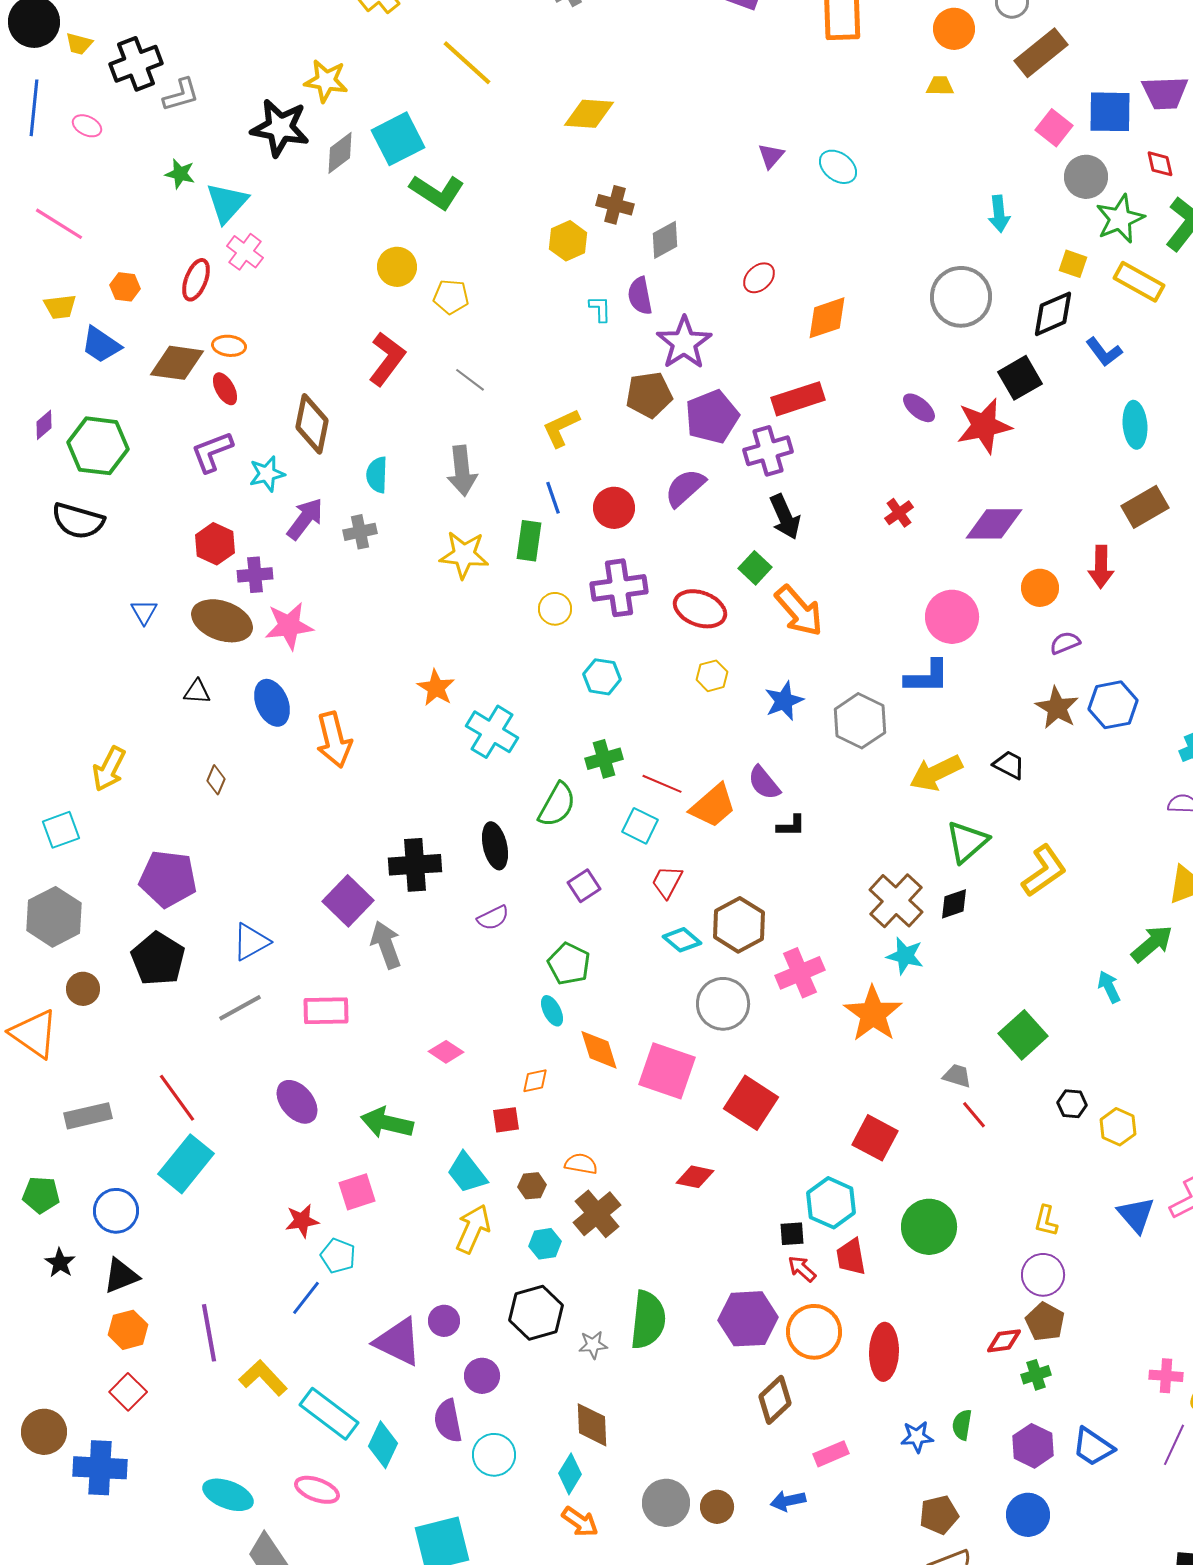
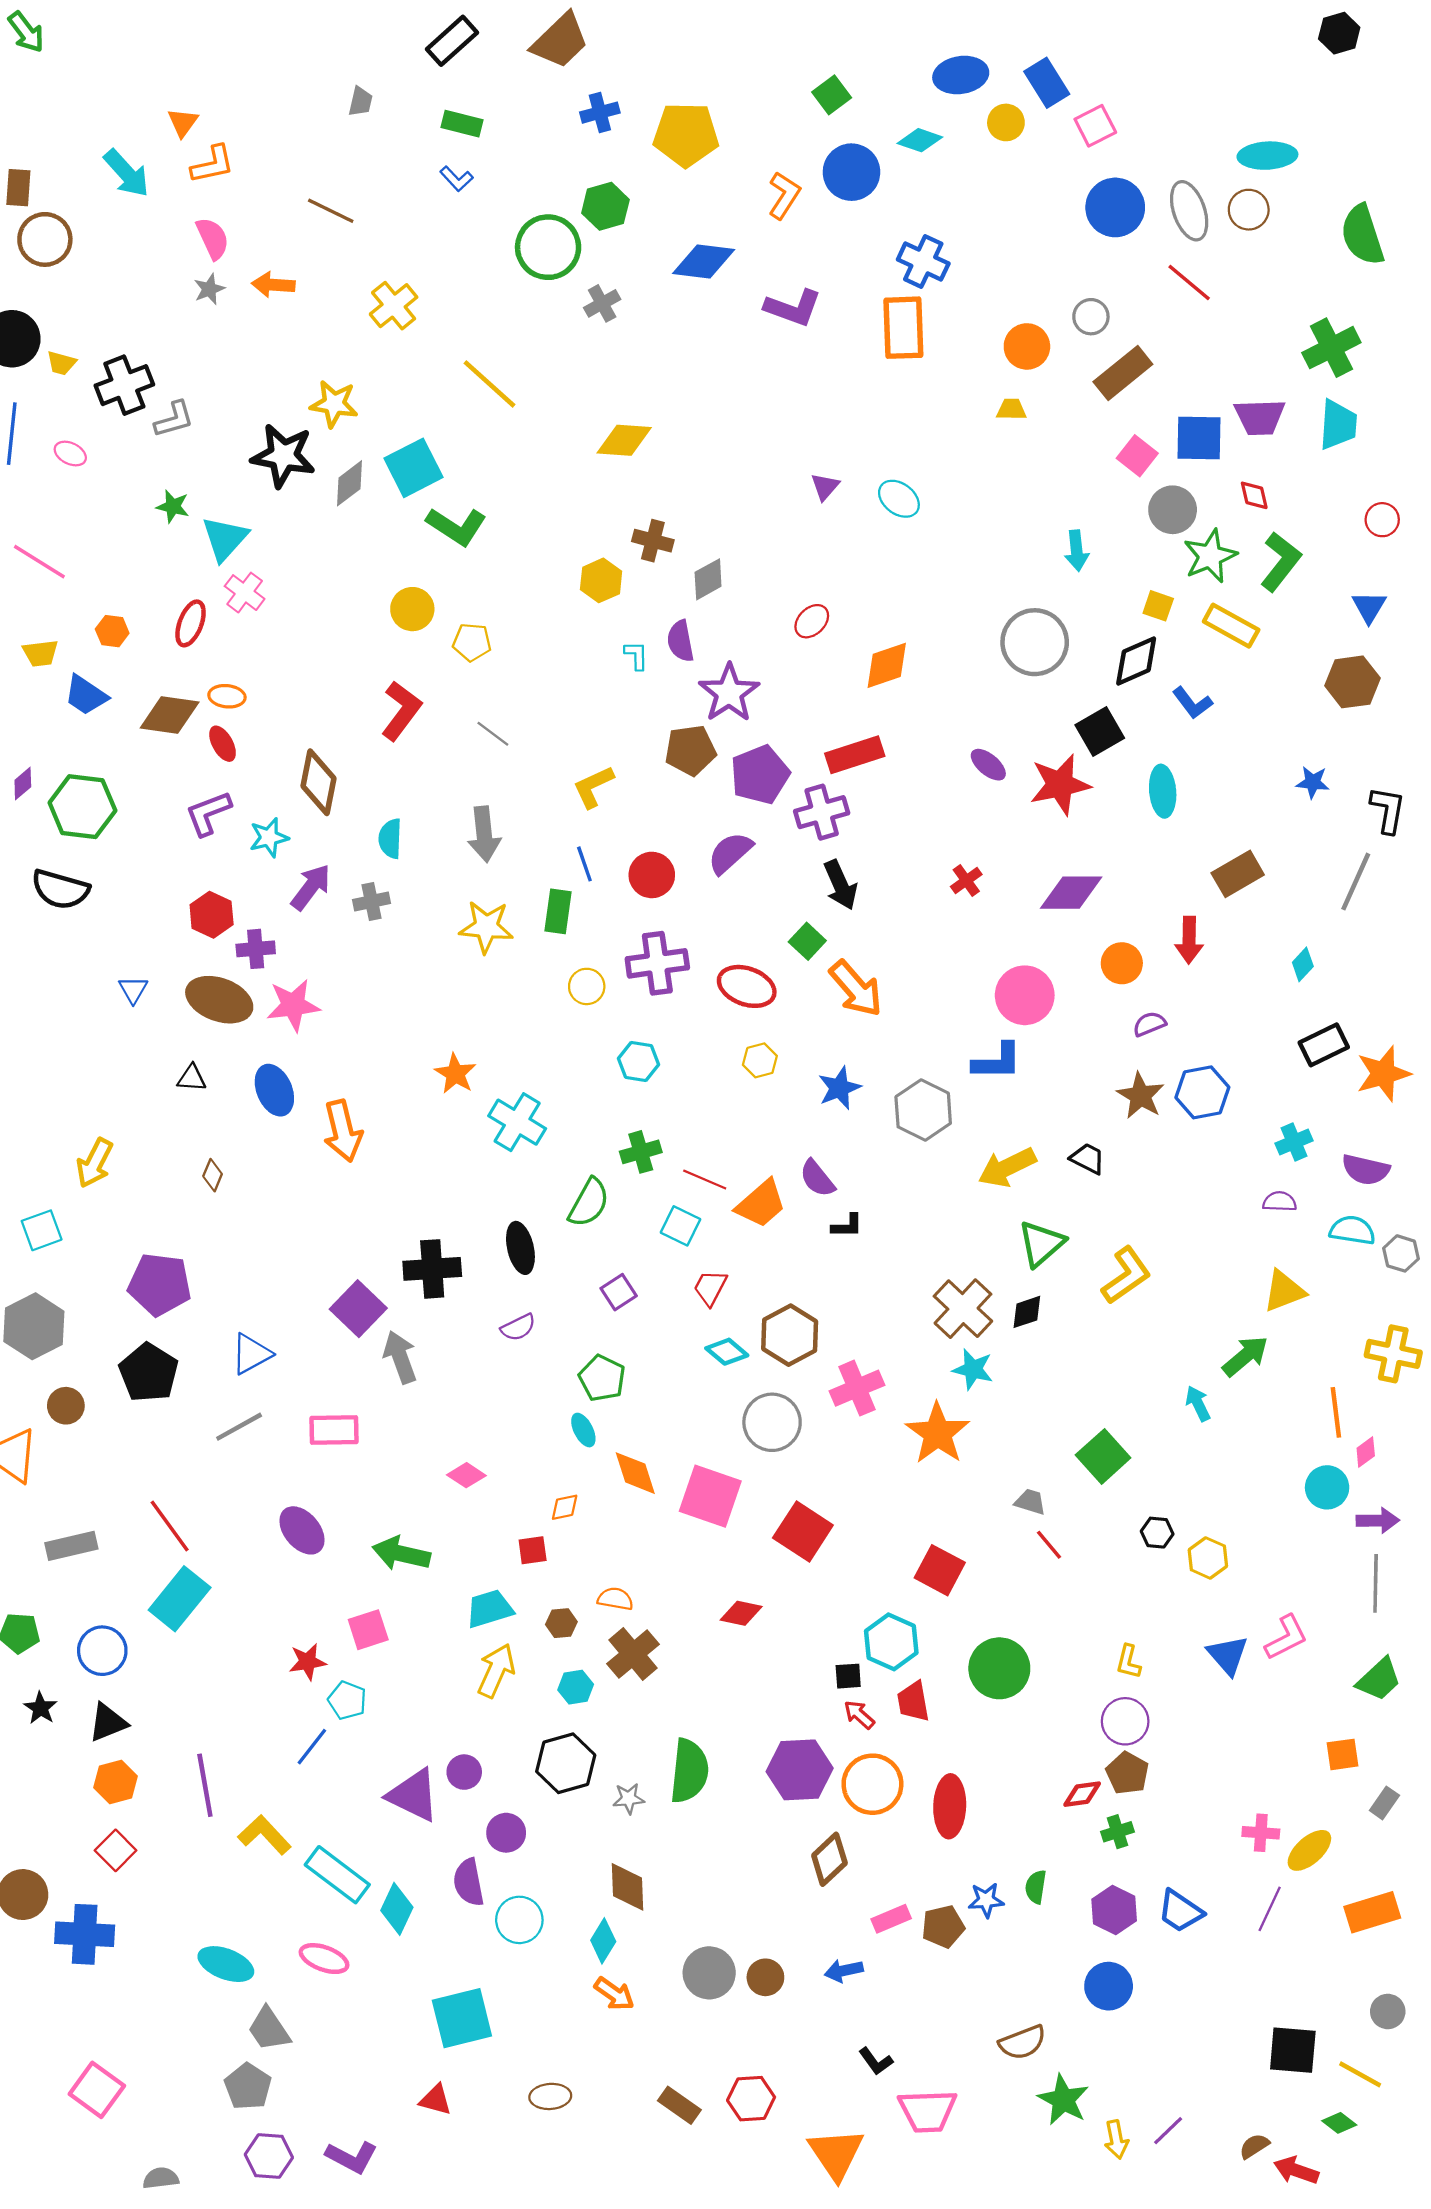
cyan ellipse: (1135, 425) -> (1163, 791), moved
cyan trapezoid: (467, 1173) -> (490, 1609), turned 111
brown pentagon: (939, 1515) -> (943, 1927), moved

